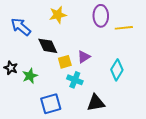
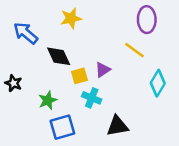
purple ellipse: (101, 16) -> (147, 20), moved
yellow line: (124, 28) -> (135, 50), moved, turned 42
cyan diamond: (117, 70) -> (158, 83), moved
green star: (30, 76) -> (48, 100), moved

